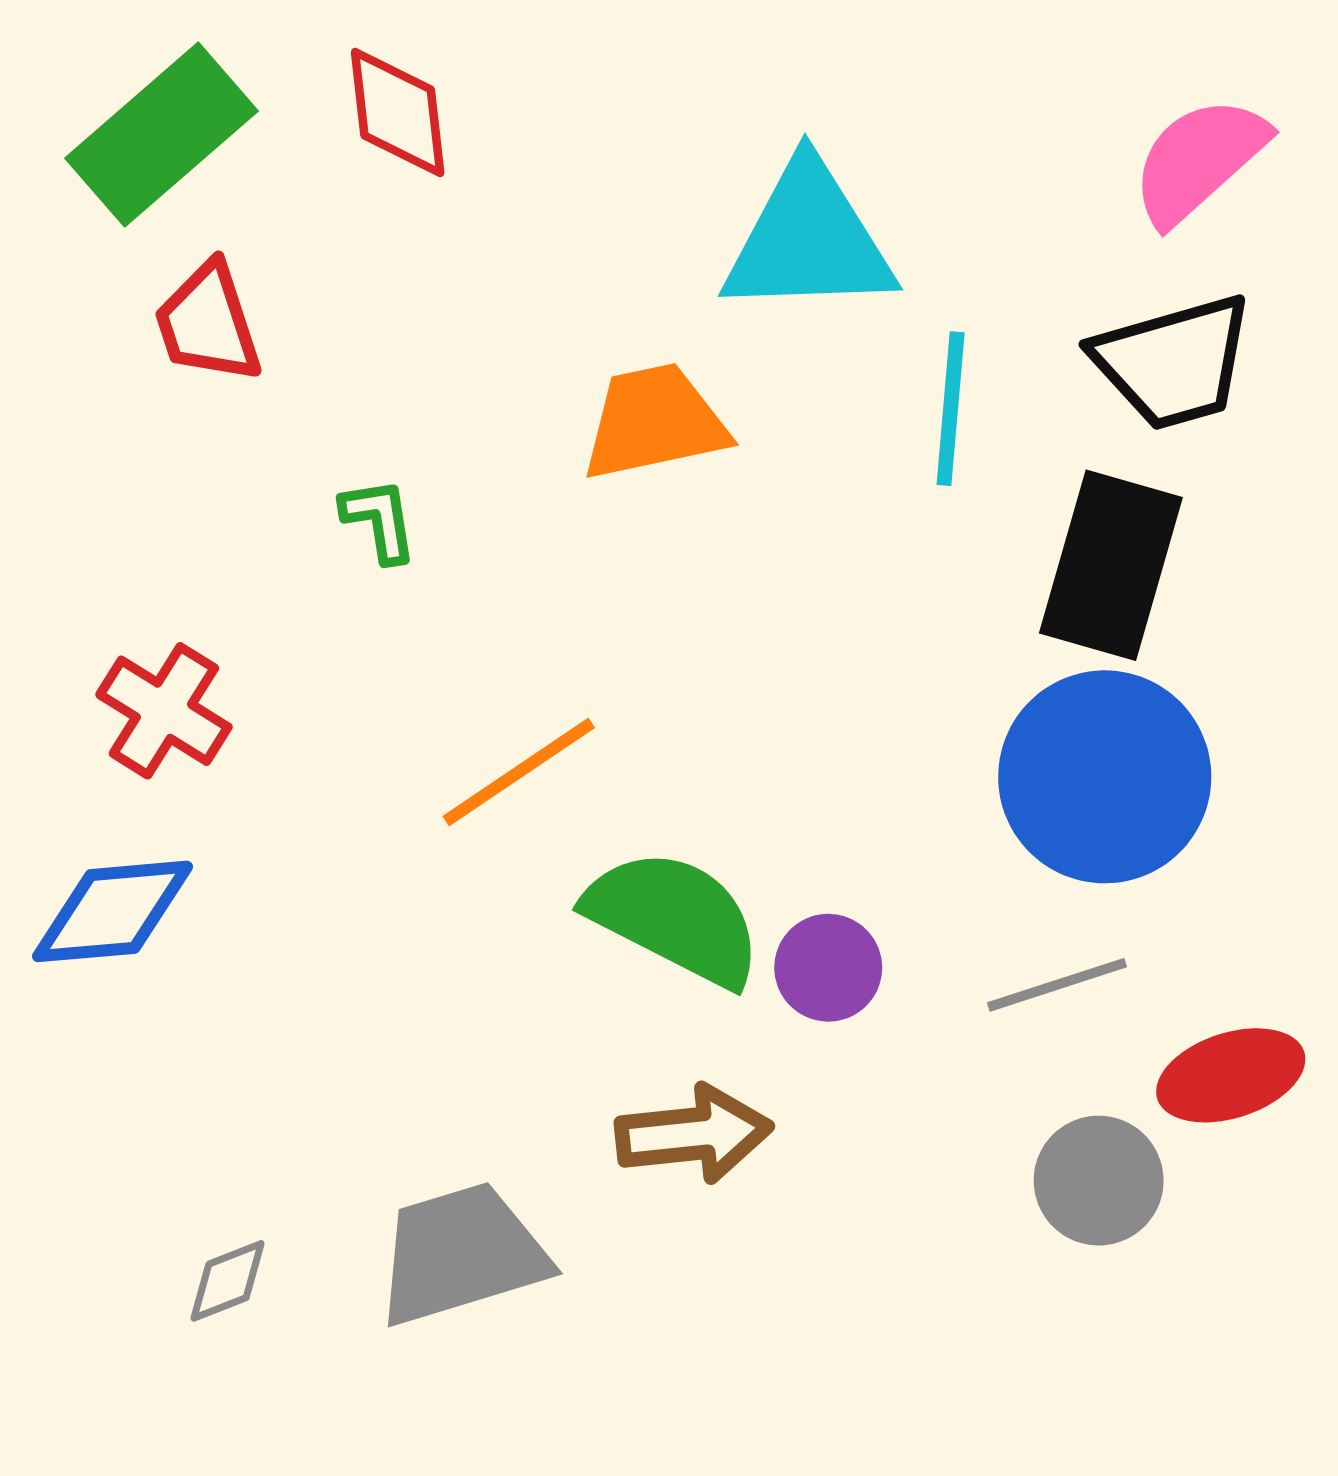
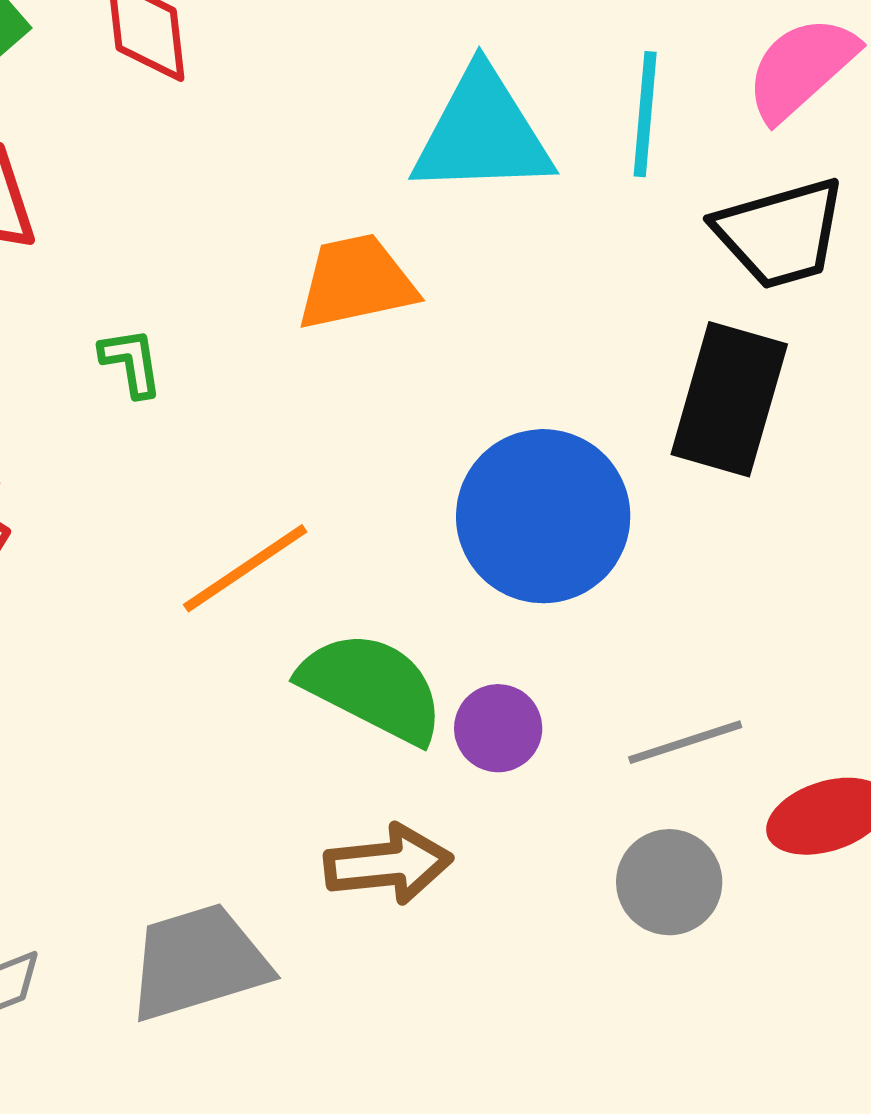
cyan line: (951, 409) -> (645, 114), moved
blue circle: (1105, 777) -> (543, 516), moved
gray circle: (1099, 1181) -> (669, 882), moved

